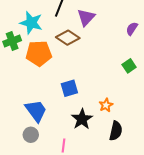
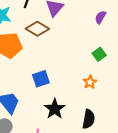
orange star: (106, 105) -> (90, 82), moved

